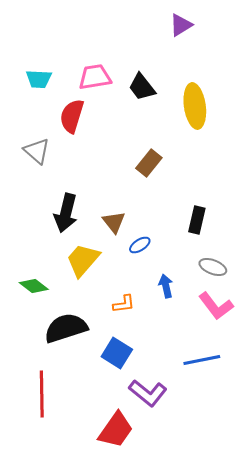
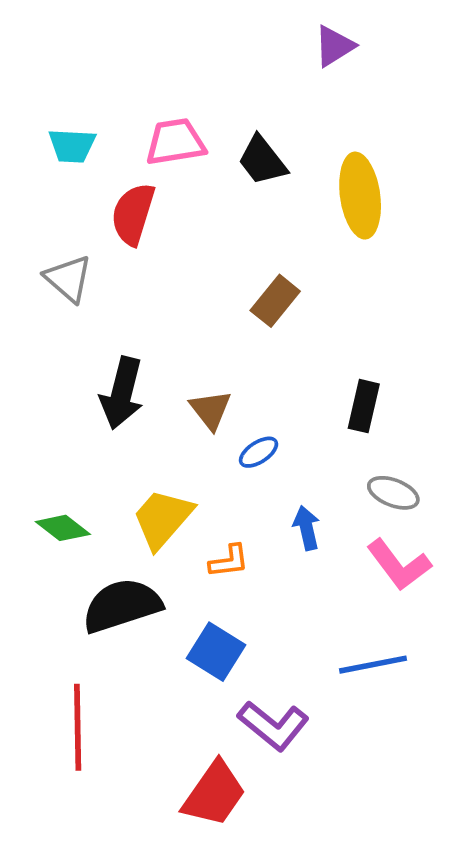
yellow trapezoid: (83, 260) -> (163, 519), moved

